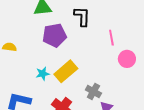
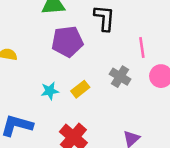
yellow rectangle: (66, 71) -> (80, 89), size x0.6
gray cross: (93, 91) -> (120, 77), moved

